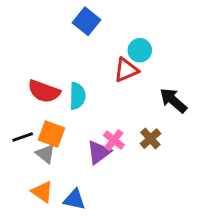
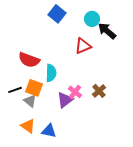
cyan circle: (140, 50) -> (92, 19), moved
cyan semicircle: (77, 96) -> (51, 73), moved
black arrow: (173, 100) -> (107, 31), moved

